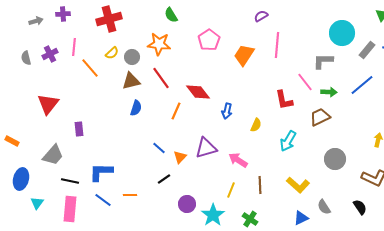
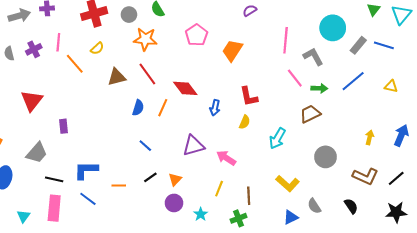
gray arrow: (36, 21) -> (19, 16), size x1.5
pink line: (277, 45) -> (286, 40), moved
gray circle: (132, 57) -> (129, 15), moved
gray L-shape: (323, 61) -> (313, 57), turned 60
red L-shape: (284, 100) -> (249, 96), moved
blue semicircle: (136, 108) -> (138, 108), moved
orange triangle: (180, 157) -> (175, 179), moved
brown line: (260, 185) -> (249, 196), moved
orange line: (130, 195) -> (119, 186), moved
cyan triangle: (37, 203) -> (23, 216), moved
cyan star: (213, 215) -> (201, 214), size x0.6
green cross: (250, 219) -> (238, 218), turned 35

